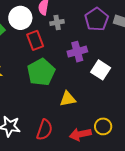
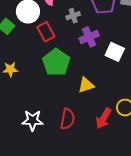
gray cross: (57, 22) -> (73, 16), moved
red arrow: (80, 134) -> (104, 118), turned -40

